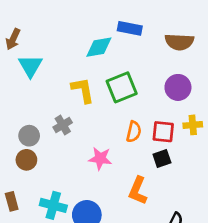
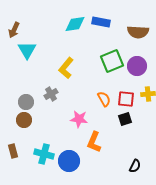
cyan diamond: (99, 47) -> (75, 24), moved
green square: (122, 87) -> (112, 61), moved
yellow L-shape: (83, 90) -> (66, 68), turned -130
orange semicircle: (134, 132) -> (104, 99), turned -42
orange L-shape: (138, 191) -> (94, 142), moved

